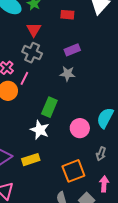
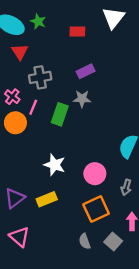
red triangle: (34, 30) -> (20, 52), moved
gray cross: (32, 53) -> (40, 77), turned -30
green rectangle: (49, 107) -> (60, 114), moved
pink circle: (80, 128) -> (95, 174), moved

